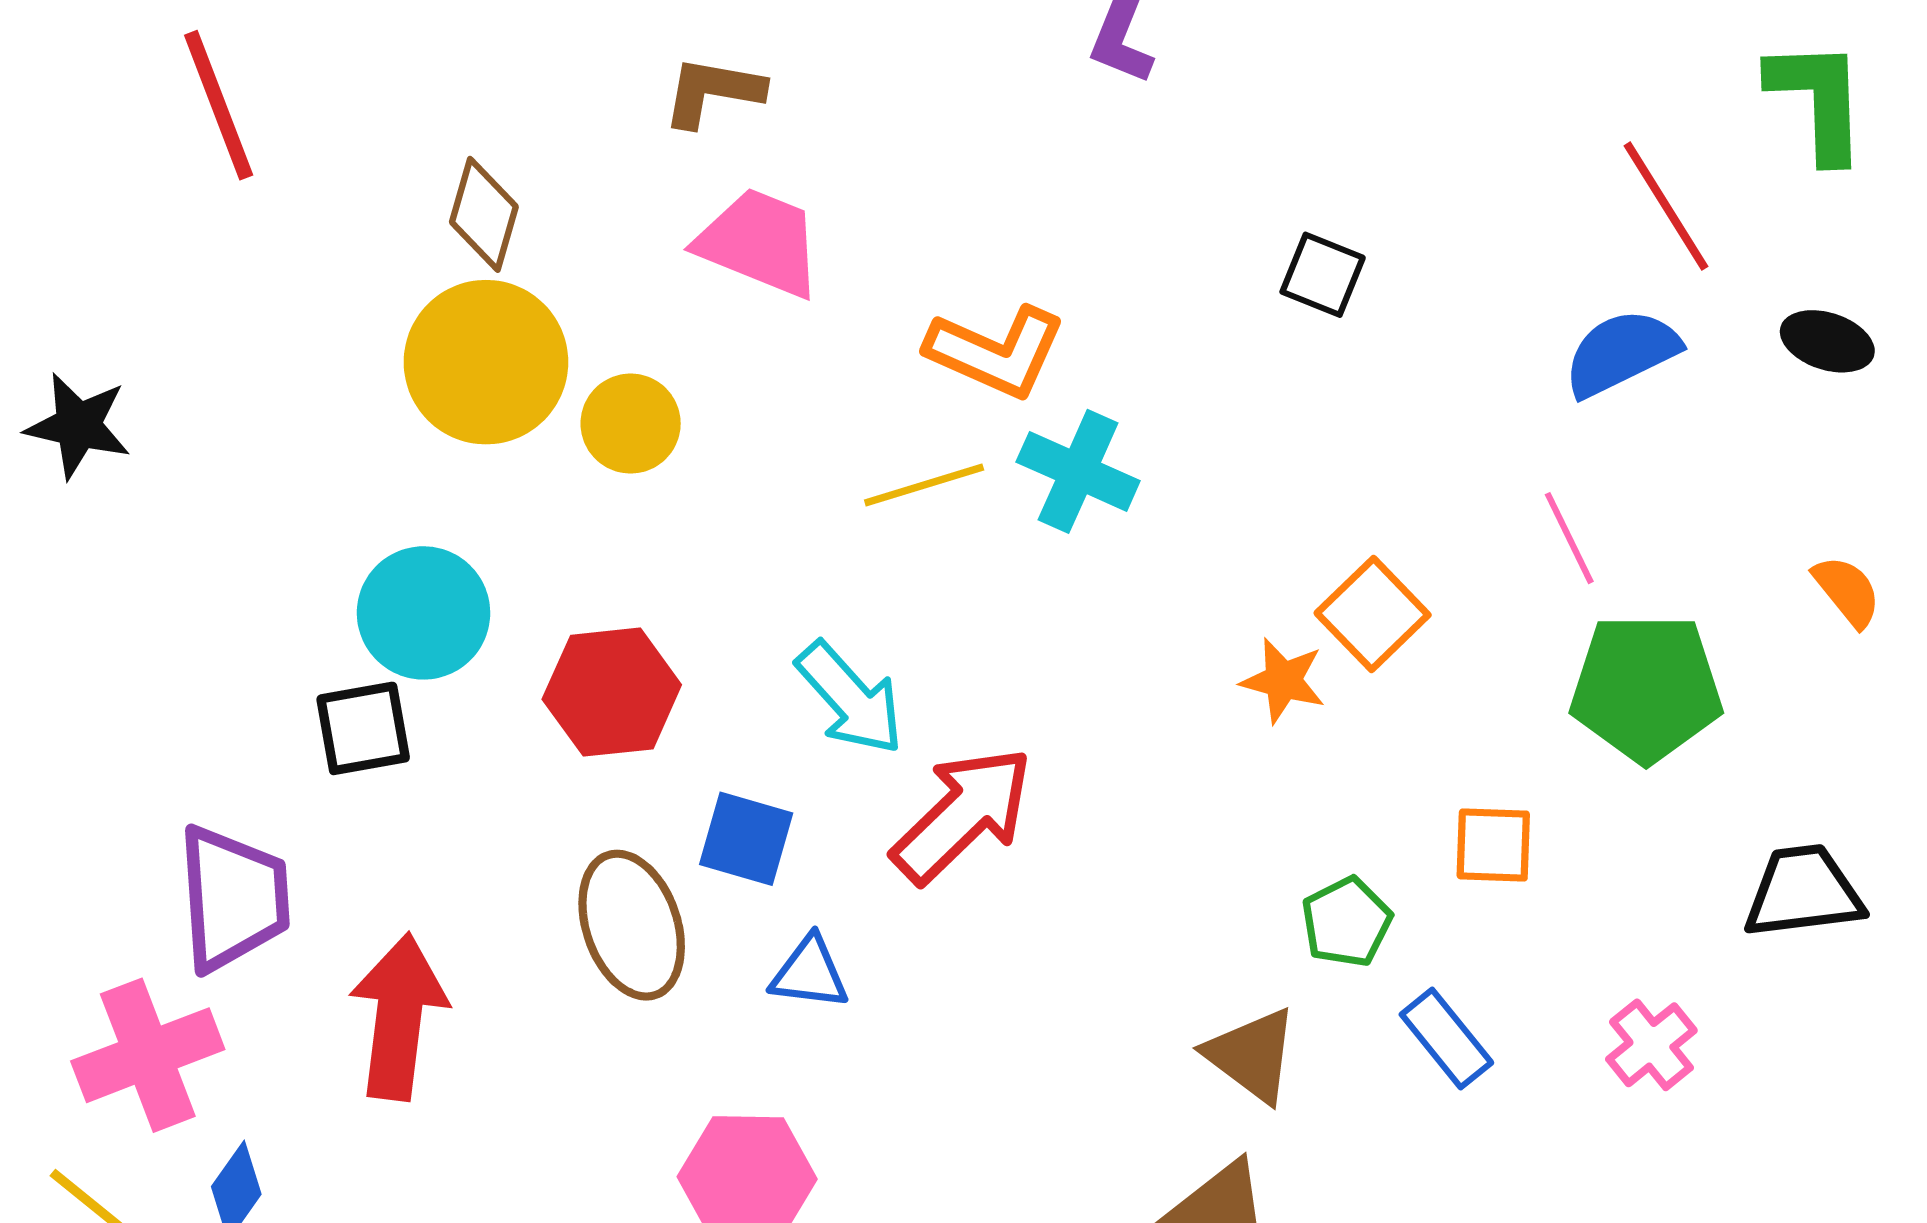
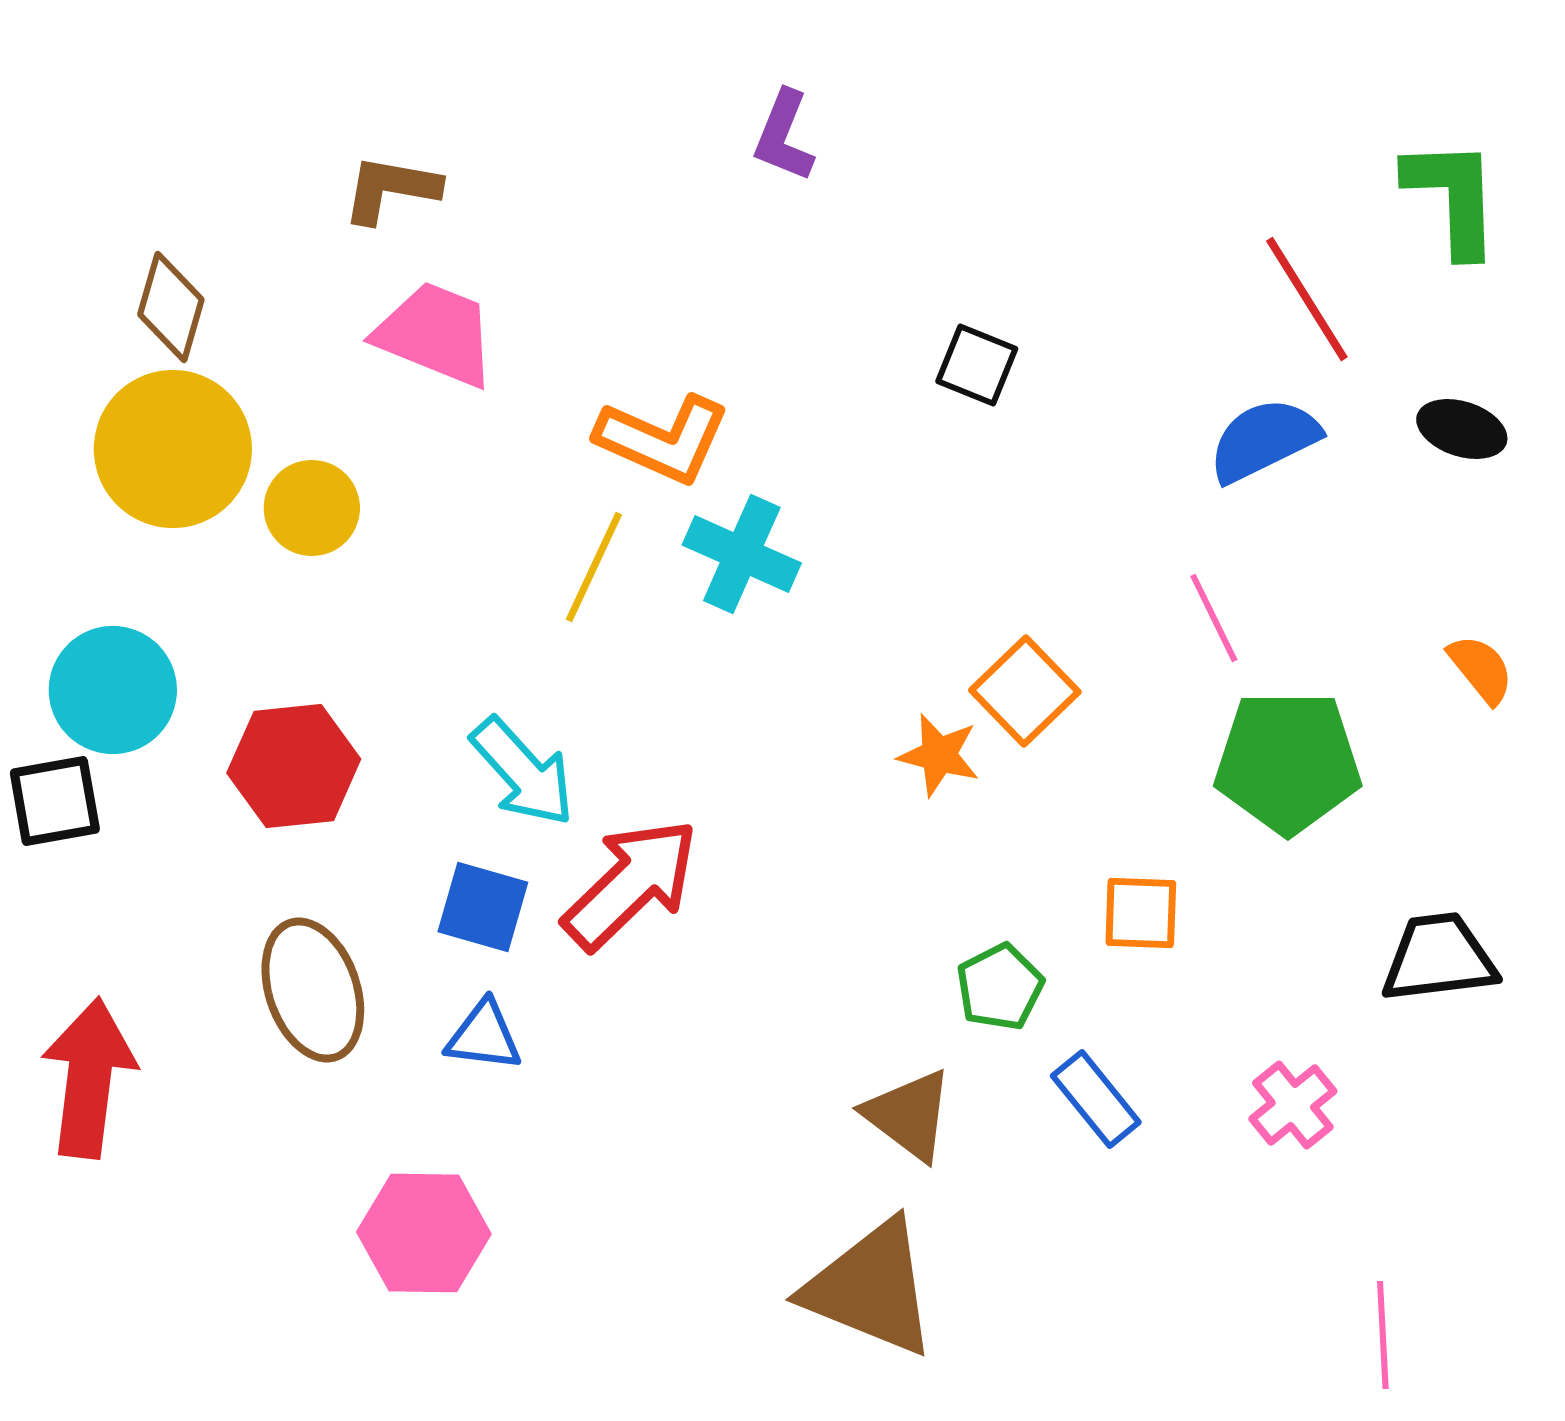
yellow line: (924, 485) -> (594, 567), turned -48
blue square: (746, 839) -> (483, 907), moved

